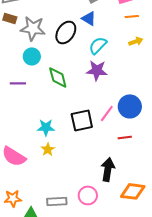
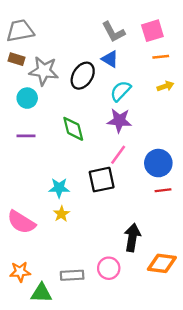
cyan circle: (32, 56) -> (27, 98), moved
pink line: (107, 113) -> (118, 155), moved
red line: (125, 137) -> (163, 190), moved

